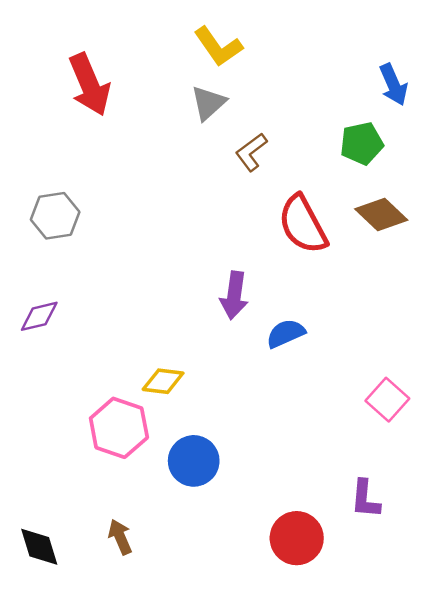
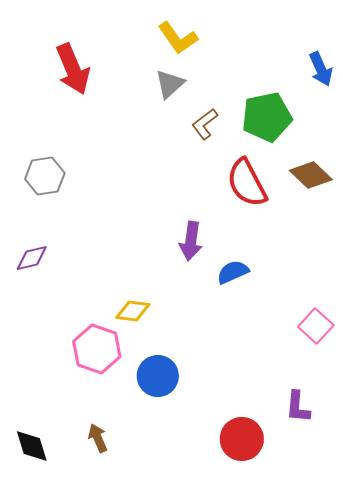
green pentagon: (362, 143) -> (267, 117), moved, size x1.4

